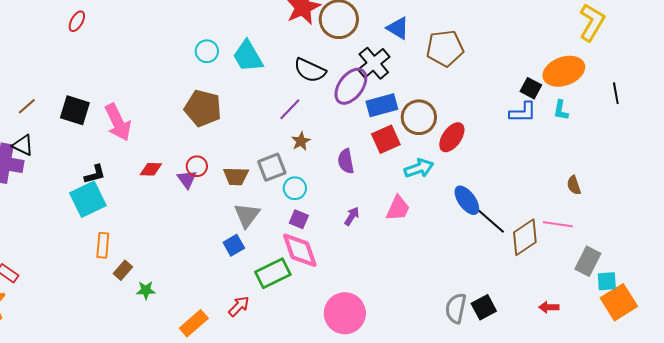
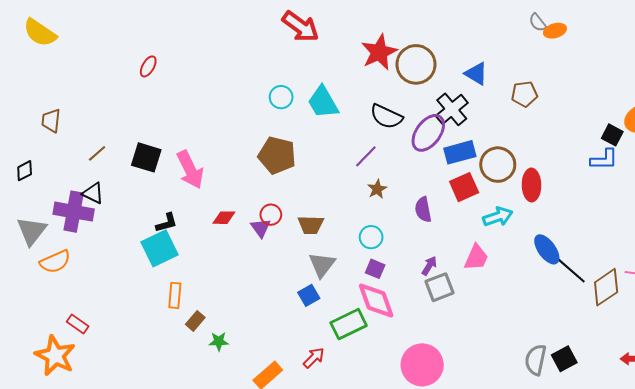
brown pentagon: (445, 48) -> (524, 94), size x0.7
red ellipse: (452, 137) -> (531, 185), turned -36
gray square: (272, 167) -> (440, 287), moved

